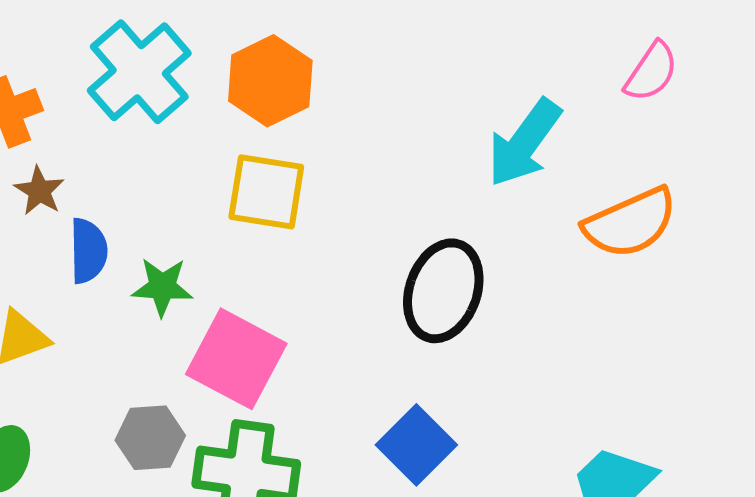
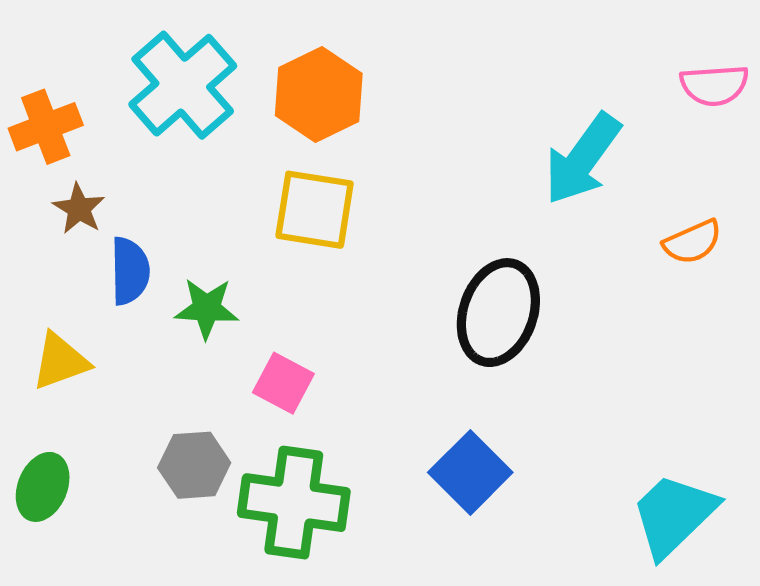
pink semicircle: (651, 72) -> (714, 85), turned 52
orange semicircle: (630, 223) -> (693, 242), size x0.6
pink square: (236, 359) -> (283, 383), size x0.6

